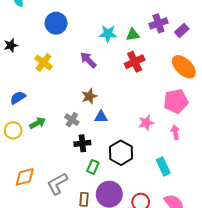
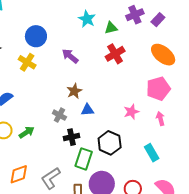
blue circle: (56, 23) -> (36, 36), moved
cyan star: (108, 34) -> (87, 19), moved, turned 30
green arrow: (37, 123) -> (26, 132), moved
green rectangle: (93, 167) -> (84, 159), size x1.5

